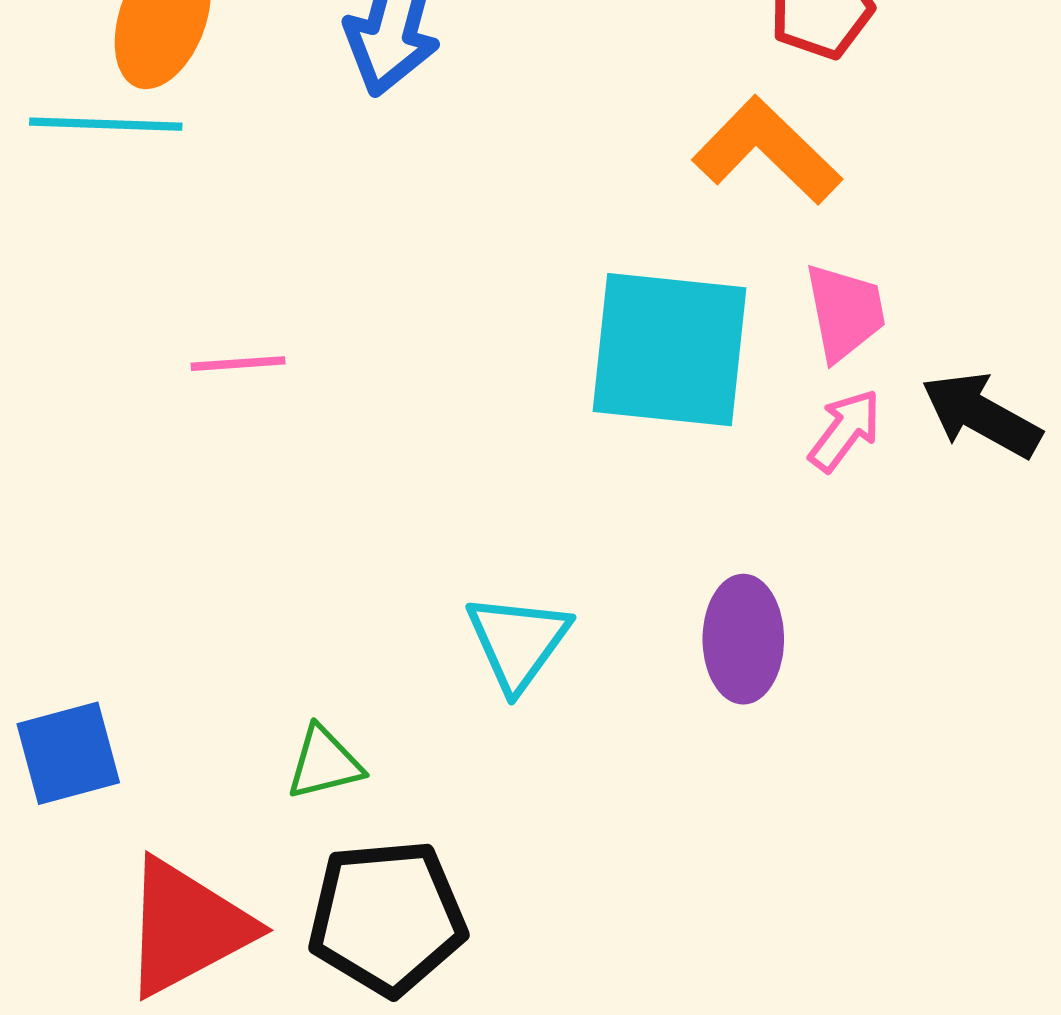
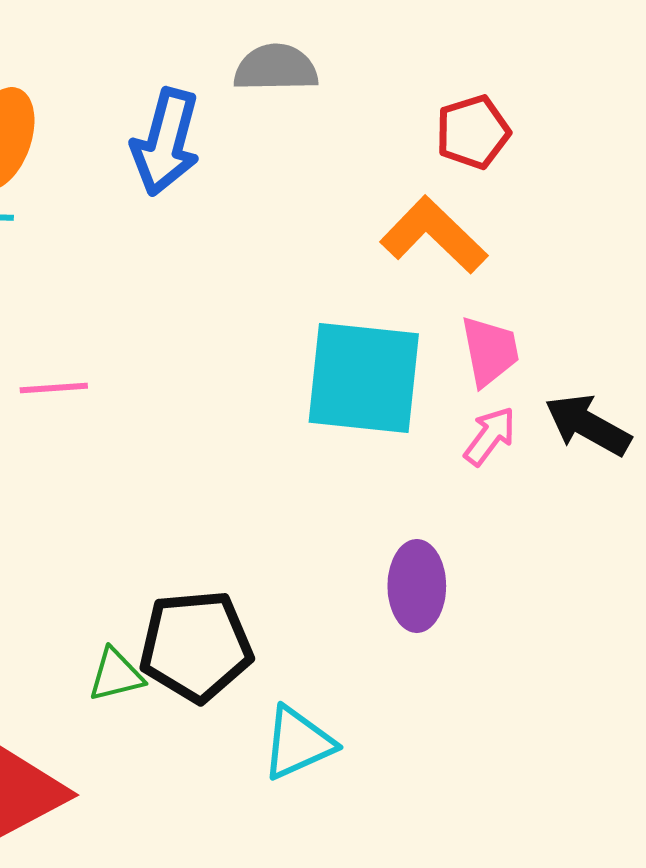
cyan triangle: (518, 642) -> (298, 743), moved, turned 30
black pentagon: (387, 918) -> (196, 646), moved

